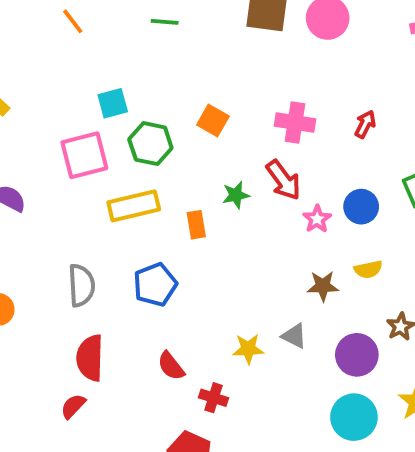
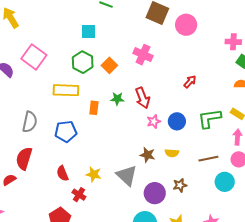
cyan square: (113, 103) -> (88, 32), moved
orange square: (213, 121) -> (109, 65), moved
pink cross: (295, 123) -> (143, 55), moved
pink square: (84, 155) -> (34, 57), moved, turned 35
gray triangle: (294, 336) -> (127, 175), size x1.6
yellow star: (248, 349) -> (94, 174), moved

